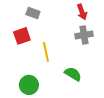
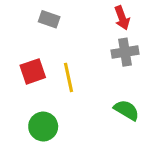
red square: (22, 36) -> (33, 71), moved
green semicircle: (73, 74) -> (127, 110), moved

